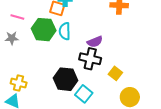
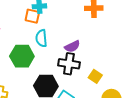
green hexagon: (44, 30) -> (22, 56), moved

